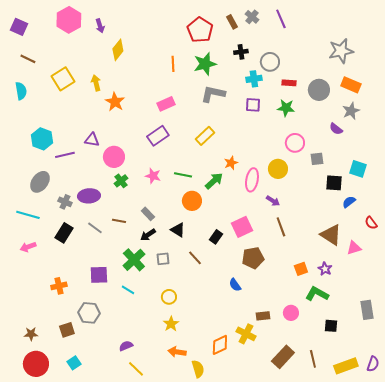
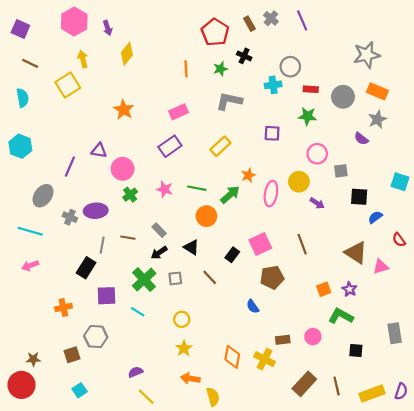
black cross: (241, 52) -> (244, 56), moved, turned 32
green star: (205, 64) -> (220, 69), size x0.6
yellow arrow: (96, 83) -> (83, 59), moved
purple square: (253, 105) -> (272, 133), moved
cyan hexagon: (42, 139) -> (20, 146), moved
purple line: (65, 155) -> (70, 167), turned -54
cyan square: (358, 169) -> (400, 182), moved
purple arrow: (273, 201) -> (317, 203), moved
gray line: (95, 228) -> (102, 245), turned 63
black rectangle: (64, 233) -> (86, 268), moved
orange diamond: (220, 345) -> (232, 357), moved, turned -55
red circle: (36, 364) -> (22, 385), moved

